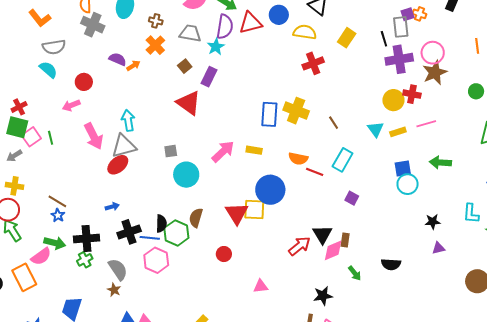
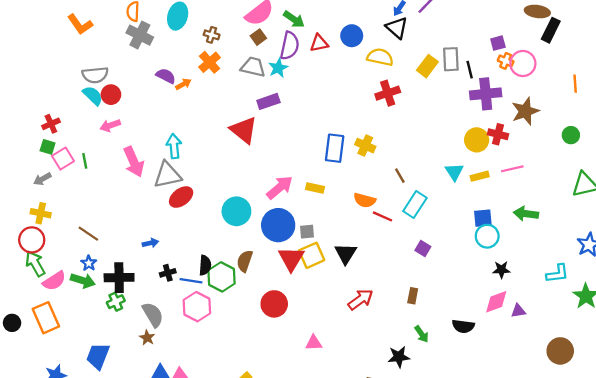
orange cross: (419, 14) -> (506, 61), moved
red triangle: (250, 23) -> (319, 43), size x0.7
gray rectangle: (401, 27) -> (451, 59), moved
gray trapezoid: (190, 33) -> (253, 67), moved
gray semicircle: (54, 47) -> (95, 75), moved
pink circle: (433, 53) -> (523, 63), moved
brown square: (185, 66) -> (258, 37), moved
cyan semicircle: (48, 70) -> (93, 96), moved
purple rectangle: (209, 77) -> (268, 101), turned 42
red circle: (84, 82) -> (111, 95), moved
yellow cross: (296, 111) -> (365, 146), size x0.7
brown line: (334, 123) -> (400, 176), moved
green square: (17, 127) -> (48, 147), size x0.6
gray square: (171, 151) -> (307, 232), moved
red ellipse: (118, 165) -> (181, 197), moved
blue circle: (270, 190) -> (278, 225), moved
yellow square: (254, 210) -> (312, 255), turned -30
cyan L-shape: (471, 214) -> (557, 274), turned -105
blue star: (58, 215) -> (89, 263), moved
black star: (433, 222) -> (501, 270), moved
black cross: (129, 232) -> (168, 273), size x0.6
black triangle: (322, 234) -> (346, 254), moved
pink diamond: (333, 250) -> (496, 302), moved
red circle: (224, 254) -> (274, 304), size x1.5
pink semicircle: (41, 256) -> (54, 281), moved
black star: (323, 296) -> (399, 357), moved

